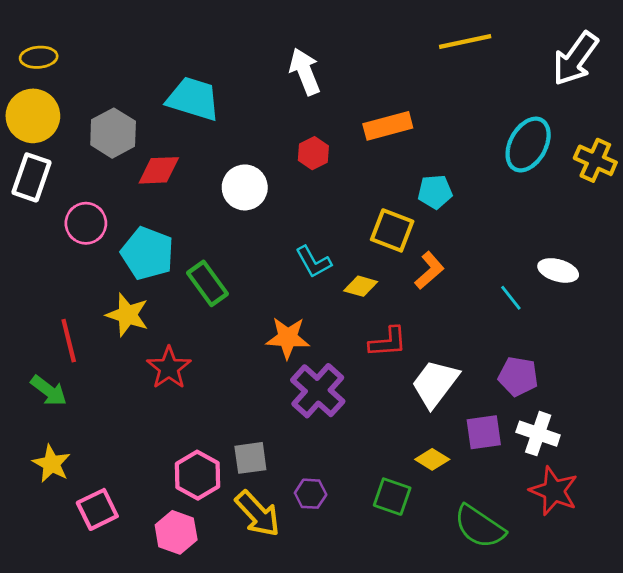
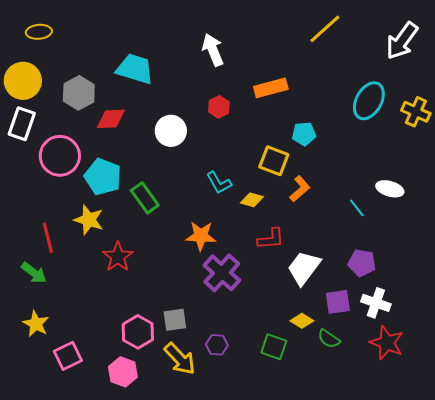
yellow line: (465, 41) -> (325, 29), turned -30
yellow ellipse: (39, 57) -> (39, 32), moved
pink circle: (86, 223) -> (60, 156), size x1.4
green semicircle: (479, 527) -> (329, 339), moved, size x0.6

